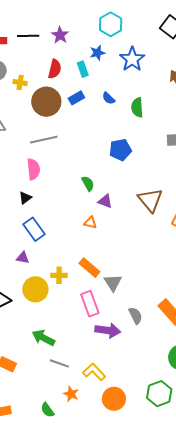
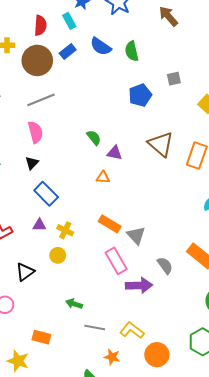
blue semicircle: (109, 98) -> (101, 46), size x1.5
blue pentagon: (120, 150) -> (140, 95), moved
yellow cross: (59, 275) -> (65, 230), moved, turned 35
yellow circle: (35, 289) -> (58, 255), size x0.6
green arrow: (43, 338) -> (74, 304), size x0.7

